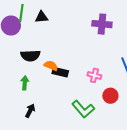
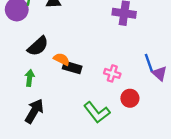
black semicircle: (30, 56) -> (38, 46), turned -42
black arrow: (30, 111) -> (34, 111), size x1.5

